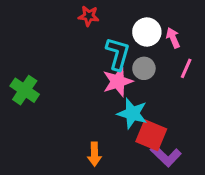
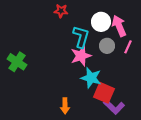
pink arrow: (173, 38) -> (119, 26), size x1.5
gray circle: (144, 68) -> (107, 46), moved

